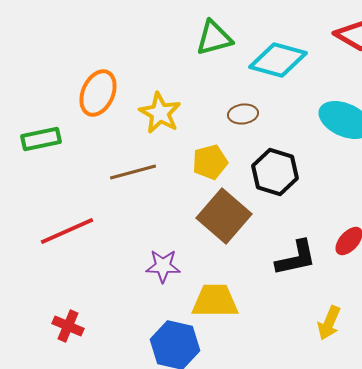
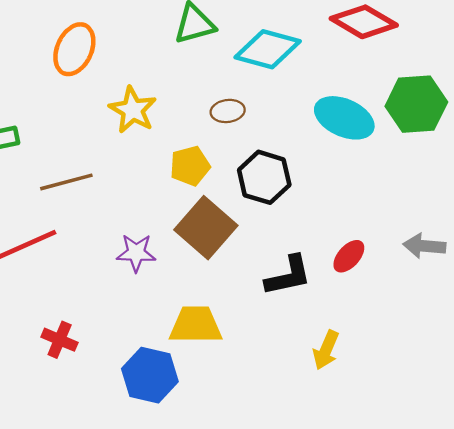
orange ellipse: (98, 93) -> (74, 49), moved
brown line: (133, 172) -> (66, 182), moved
purple star: (163, 266) -> (136, 253), moved
red cross: (68, 326) -> (60, 340), moved

